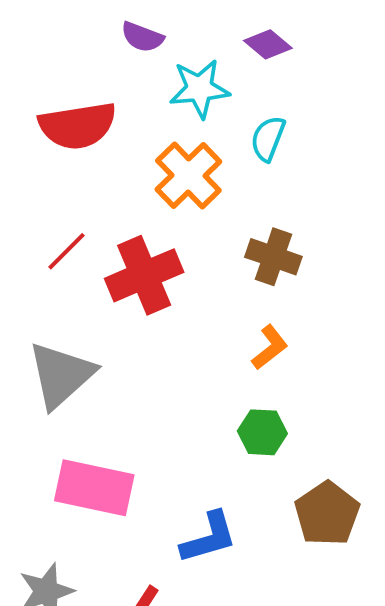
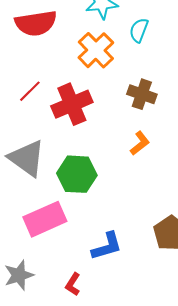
gray triangle: (61, 375) -> (27, 158), turned -42
green hexagon: (262, 432) -> (77, 174), moved, size x1.5
pink rectangle: (94, 488) -> (45, 219), turned -36

